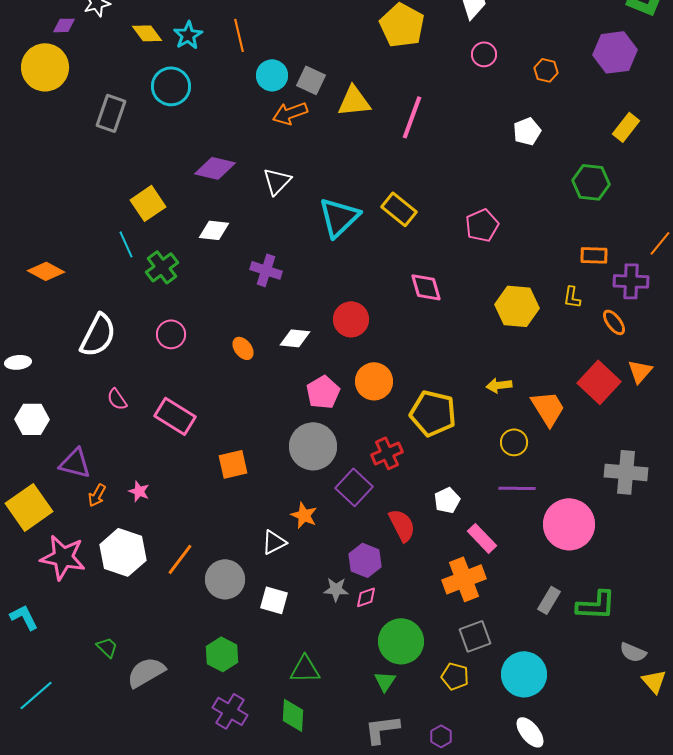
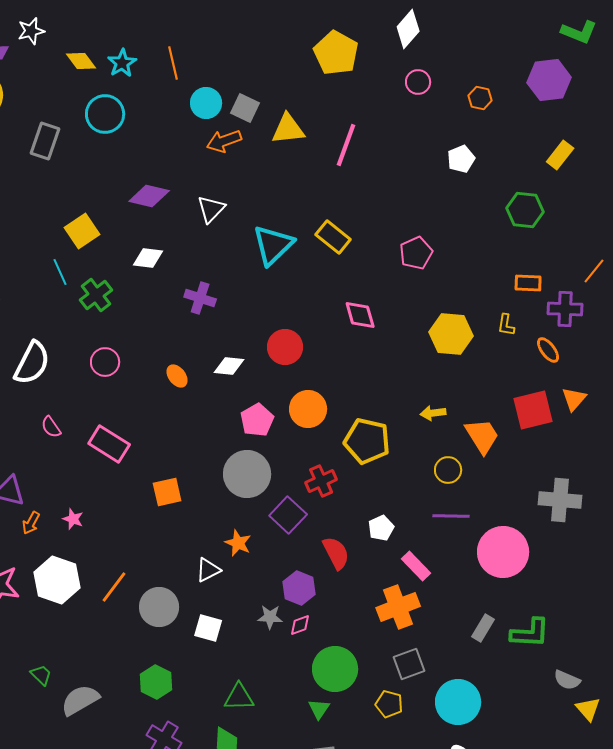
red square: (599, 382) -> (533, 410), turned 33

